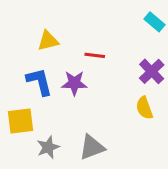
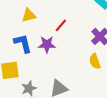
red line: (95, 55) -> (61, 25), turned -56

